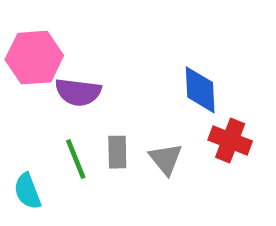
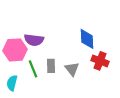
pink hexagon: (34, 58) -> (15, 50), moved
cyan semicircle: (27, 191) -> (12, 83), turned 35

